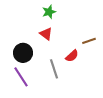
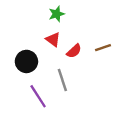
red semicircle: (72, 56) -> (74, 51), moved
purple line: (21, 77) -> (38, 96), moved

